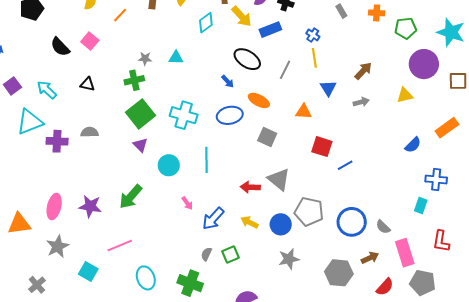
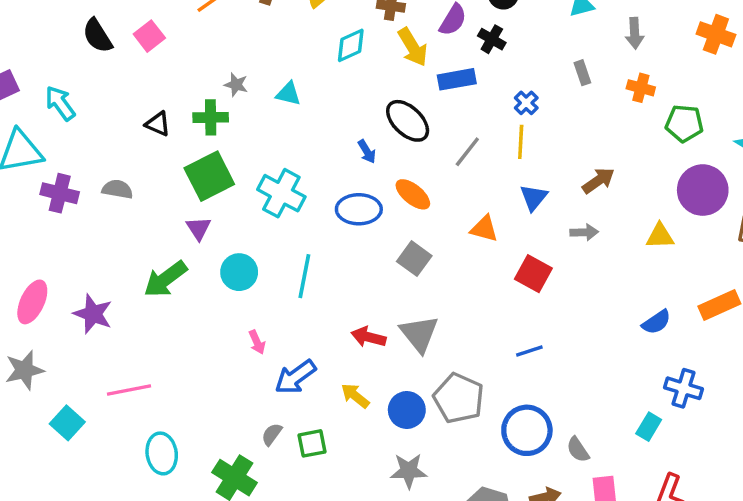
black triangle: (87, 84) -> (158, 124), moved
red square: (322, 147) -> (533, 274), moved
blue line: (345, 165) -> (529, 351), moved
green arrow: (131, 197) -> (165, 279), moved

